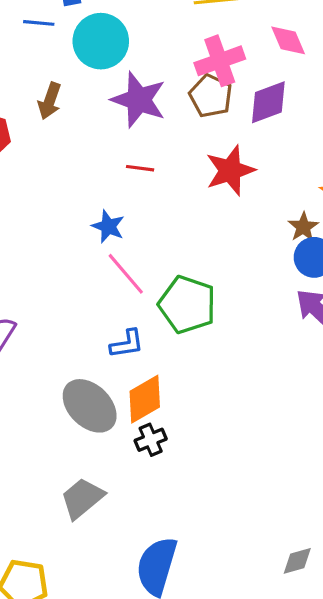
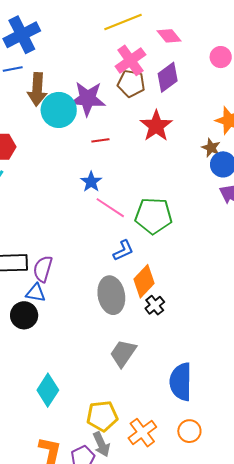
cyan circle: (101, 41) -> (59, 110), moved
brown arrow: (50, 101) -> (37, 89), moved, size x1.4
blue star: (108, 226) -> (91, 182), turned 30
gray ellipse: (90, 406) -> (111, 295), turned 51

